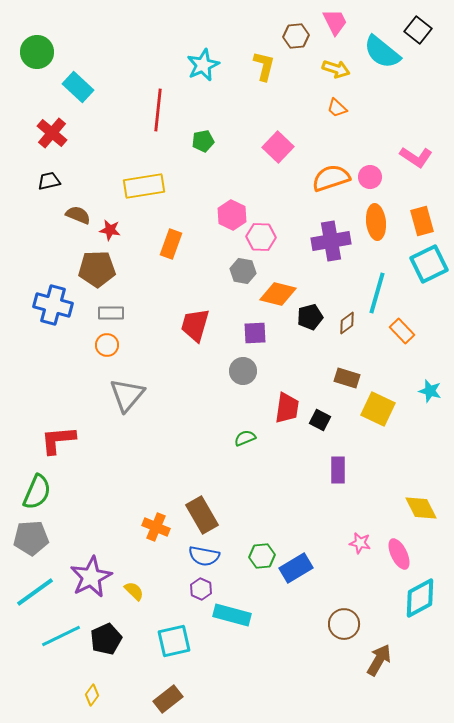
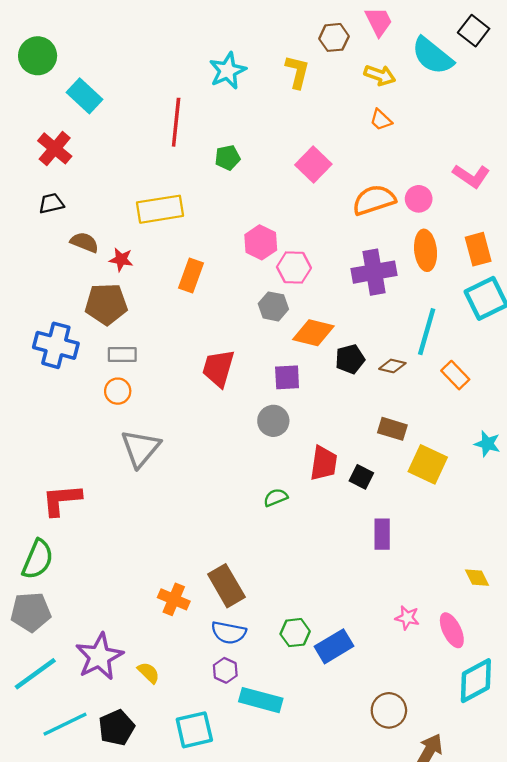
brown diamond: (347, 323) -> (392, 366), turned 50
yellow diamond: (421, 508) -> (477, 578), size x0.7

